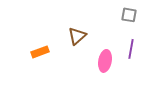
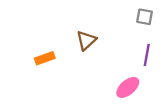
pink ellipse: (105, 61) -> (128, 87), moved, turned 40

